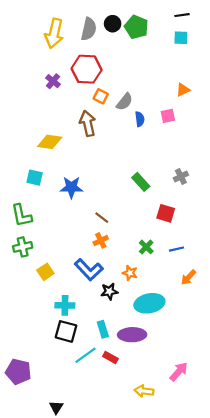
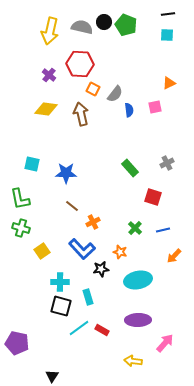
gray semicircle: (89, 29) -> (82, 27), turned -90
yellow diamond: (50, 142) -> (46, 109), moved
brown line: (102, 218) -> (72, 206), moved
green cross: (23, 247) -> (21, 228), turned 30
cyan rectangle: (103, 329) -> (88, 297), moved
purple ellipse: (132, 335) -> (138, 320), moved

